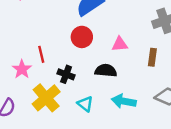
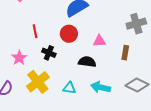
red line: (41, 54) -> (35, 31), moved
black cross: (66, 74) -> (49, 53), moved
cyan triangle: (85, 104) -> (69, 88), turned -32

